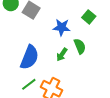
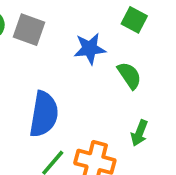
green arrow: (62, 54) -> (139, 133), moved

